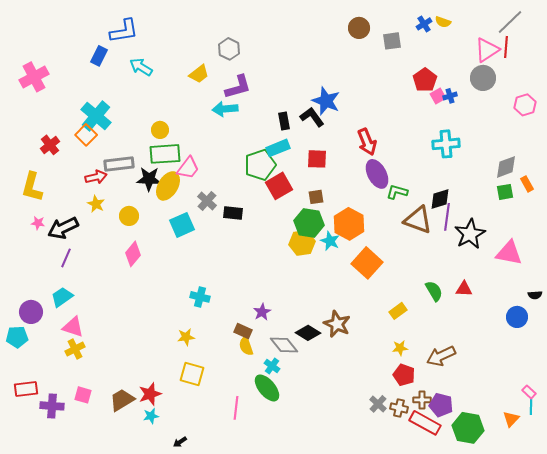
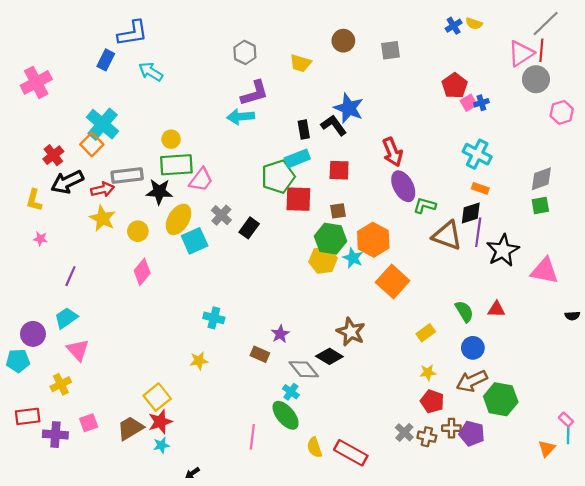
brown circle: (359, 28) -> (343, 41), moved
gray square: (392, 41) -> (390, 50), moved
yellow trapezoid: (199, 74) -> (301, 63), moved, turned 55
gray circle: (483, 78) -> (536, 79), moved
cyan cross: (446, 144) -> (477, 154), turned 32
orange rectangle: (527, 184) -> (480, 188), moved, turned -42
yellow ellipse: (168, 186) -> (179, 219), moved
red square: (279, 186) -> (298, 199), turned 32
yellow L-shape: (32, 187) -> (34, 200), size x0.7
yellow star: (96, 204) -> (103, 218), size x1.4
black rectangle: (233, 213) -> (249, 228), turned -60
black arrow: (63, 228) -> (67, 182), moved
blue circle: (517, 317) -> (473, 348), moved
brown star: (337, 324) -> (351, 332), moved
pink triangle: (73, 327) -> (78, 350), turned 30
yellow semicircle: (246, 346) -> (314, 447), moved
yellow cross: (75, 349) -> (61, 384), moved
yellow square: (192, 374) -> (157, 397), moved, turned 35
pink square: (83, 395) -> (89, 423), turned -36
red rectangle: (425, 423) -> (351, 453), moved
green hexagon: (468, 428) -> (501, 399), moved

